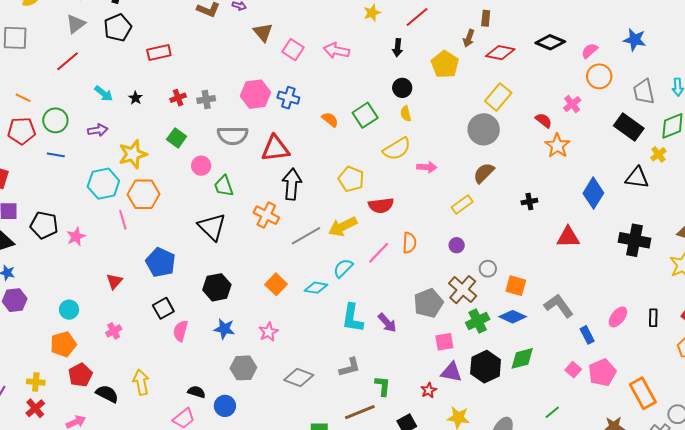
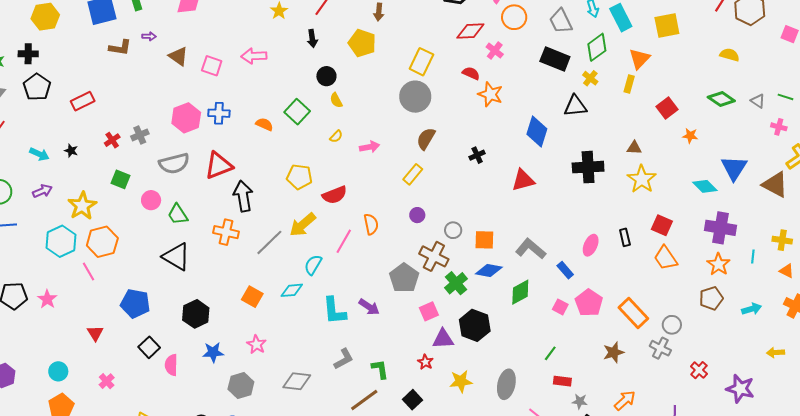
red diamond: (500, 53) -> (470, 31), moved
yellow semicircle: (397, 149) -> (336, 136), size x0.5
green diamond: (522, 358) -> (520, 292), moved

